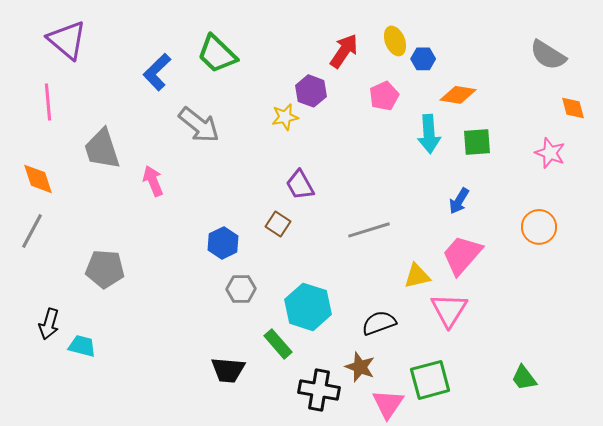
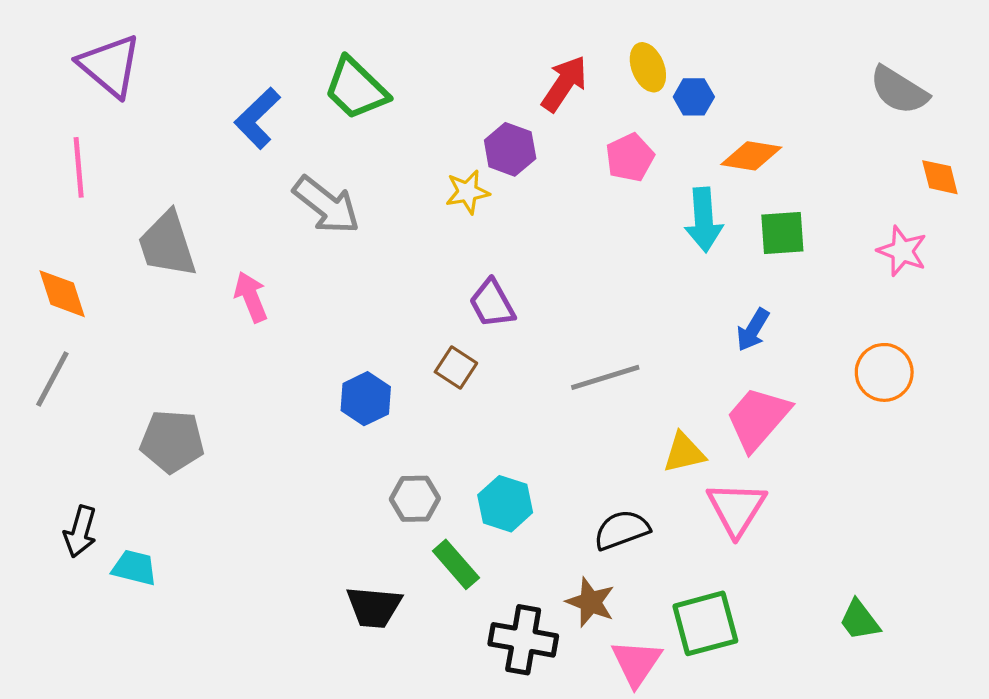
gray hexagon: (241, 289) -> (415, 499), moved
cyan hexagon: (308, 307) -> (505, 504), size x0.7

